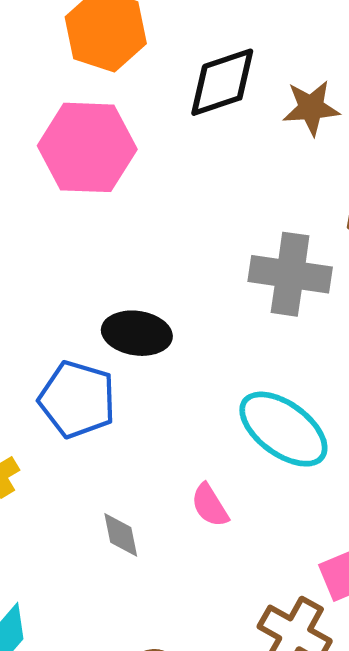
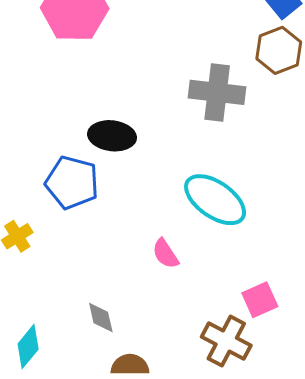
gray diamond: (121, 535) -> (101, 317), moved

